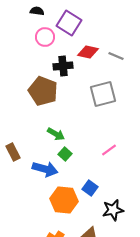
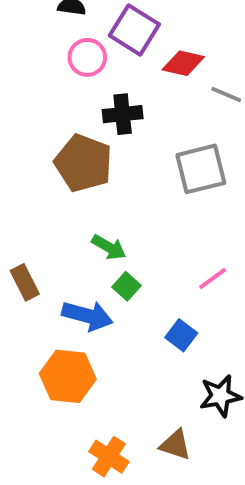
red diamond: (88, 52) -> (183, 63), moved
blue square: (90, 188) -> (181, 335), moved
orange hexagon: (64, 200) -> (68, 376), moved

